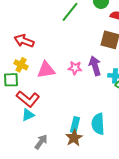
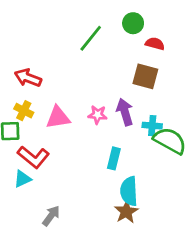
cyan triangle: (28, 115) -> (22, 179), moved
cyan rectangle: (75, 125) -> (114, 158), moved
brown star: (74, 138) -> (126, 212), moved

